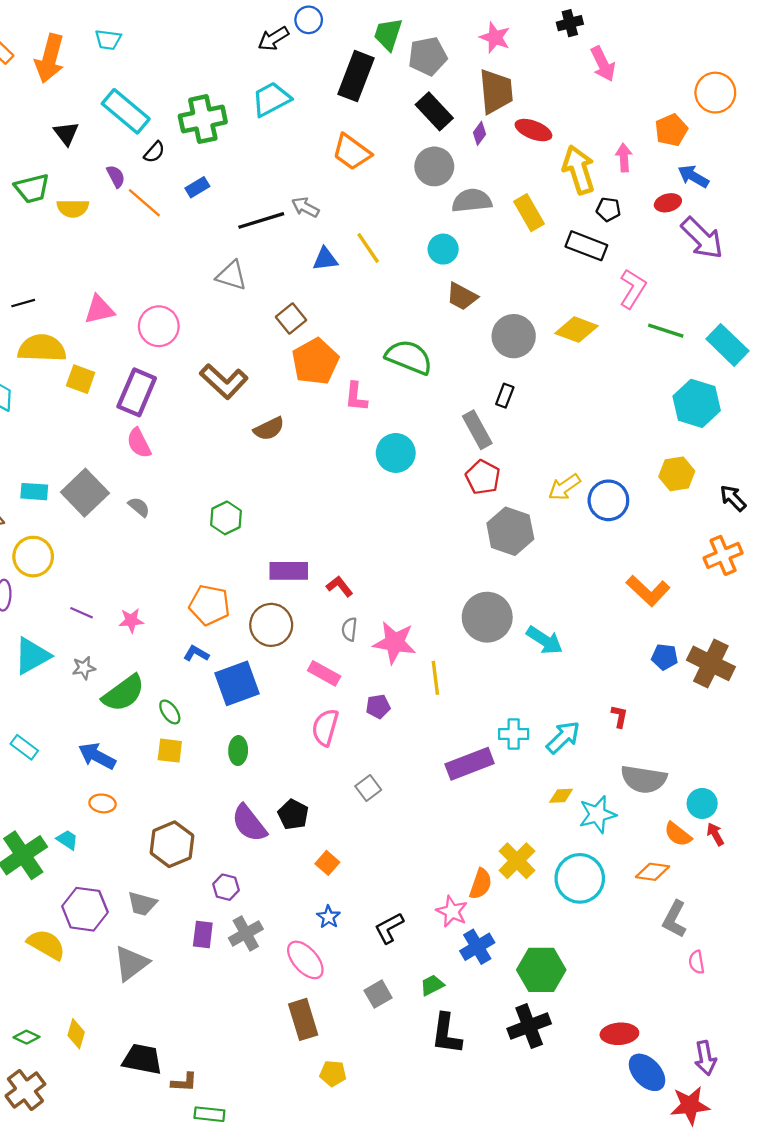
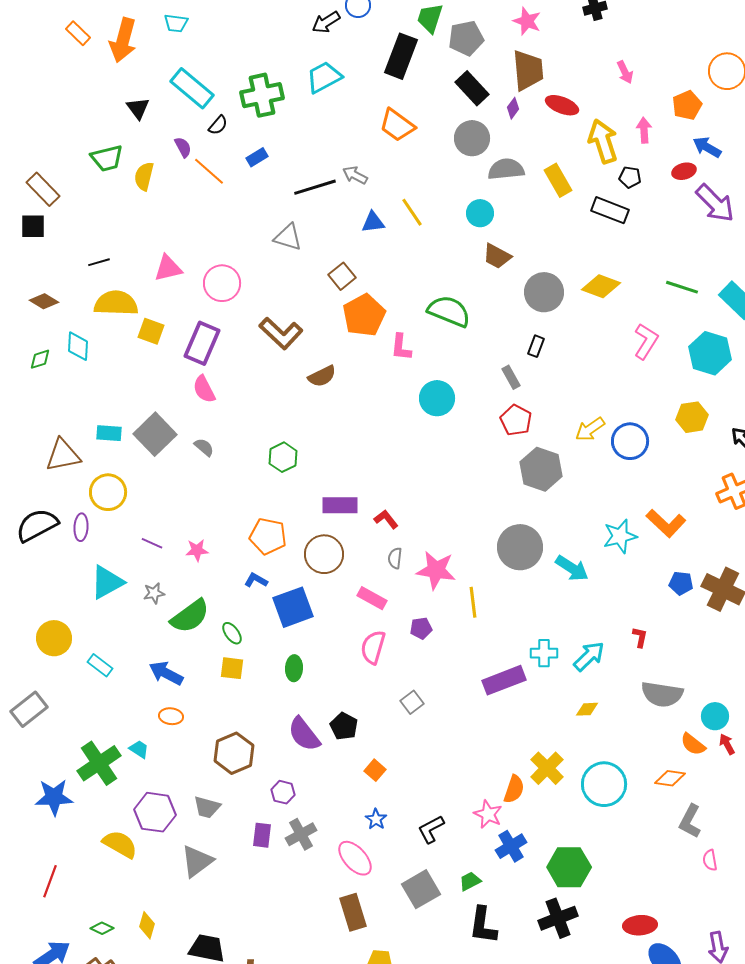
pink arrow: (603, 64) -> (625, 72), moved, size x0.7
yellow semicircle: (73, 208) -> (144, 176), turned 104
pink L-shape: (633, 289) -> (646, 341), moved
gray rectangle: (477, 430) -> (511, 377), size x0.7
cyan star: (597, 814) -> (620, 536), moved
gray square: (378, 994) -> (421, 889), size x1.5

